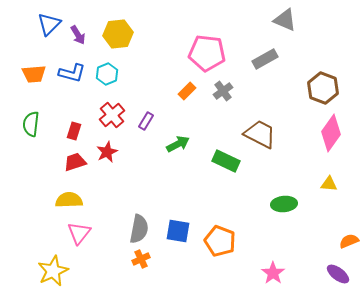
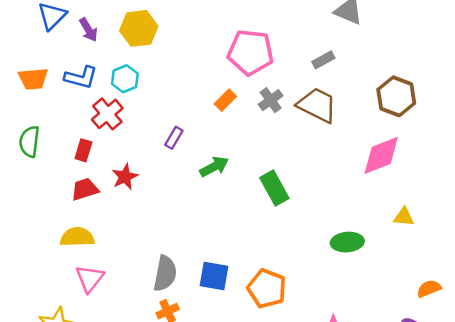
gray rectangle: (265, 59) -> (323, 60), size x0.7
red cross: (112, 115) -> (107, 114), moved
pink diamond: (331, 133) -> (381, 155), moved, turned 33
brown trapezoid: (260, 134) -> (317, 105), moved
green rectangle: (226, 161) -> (274, 188), turned 36

